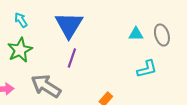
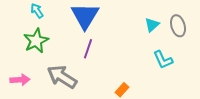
cyan triangle: (136, 34) -> (152, 25), turned -42
cyan L-shape: (147, 69) -> (163, 60), turned 80

